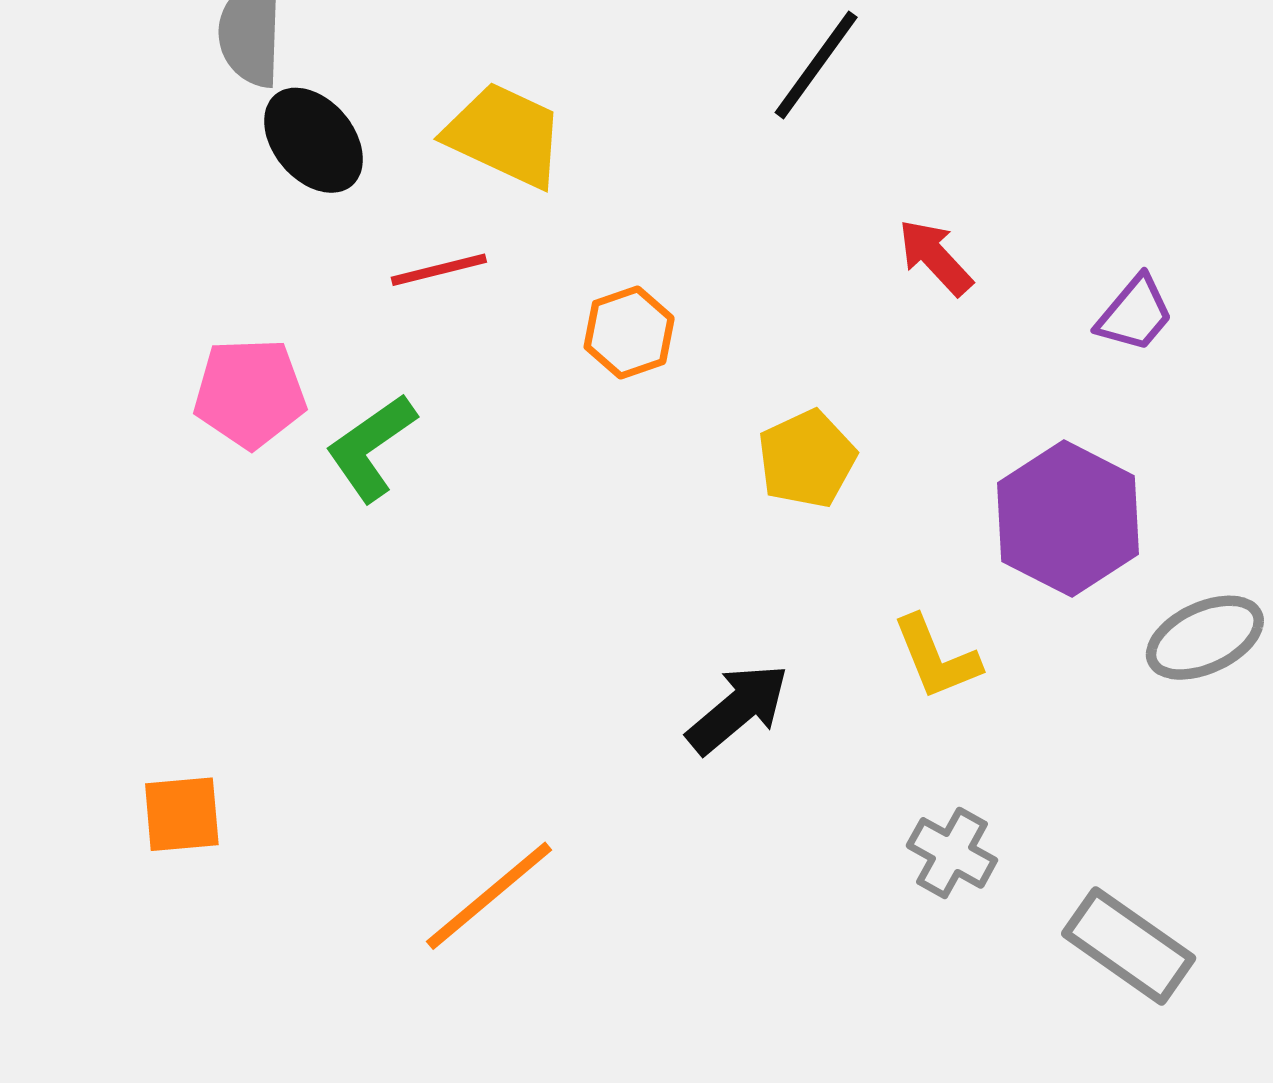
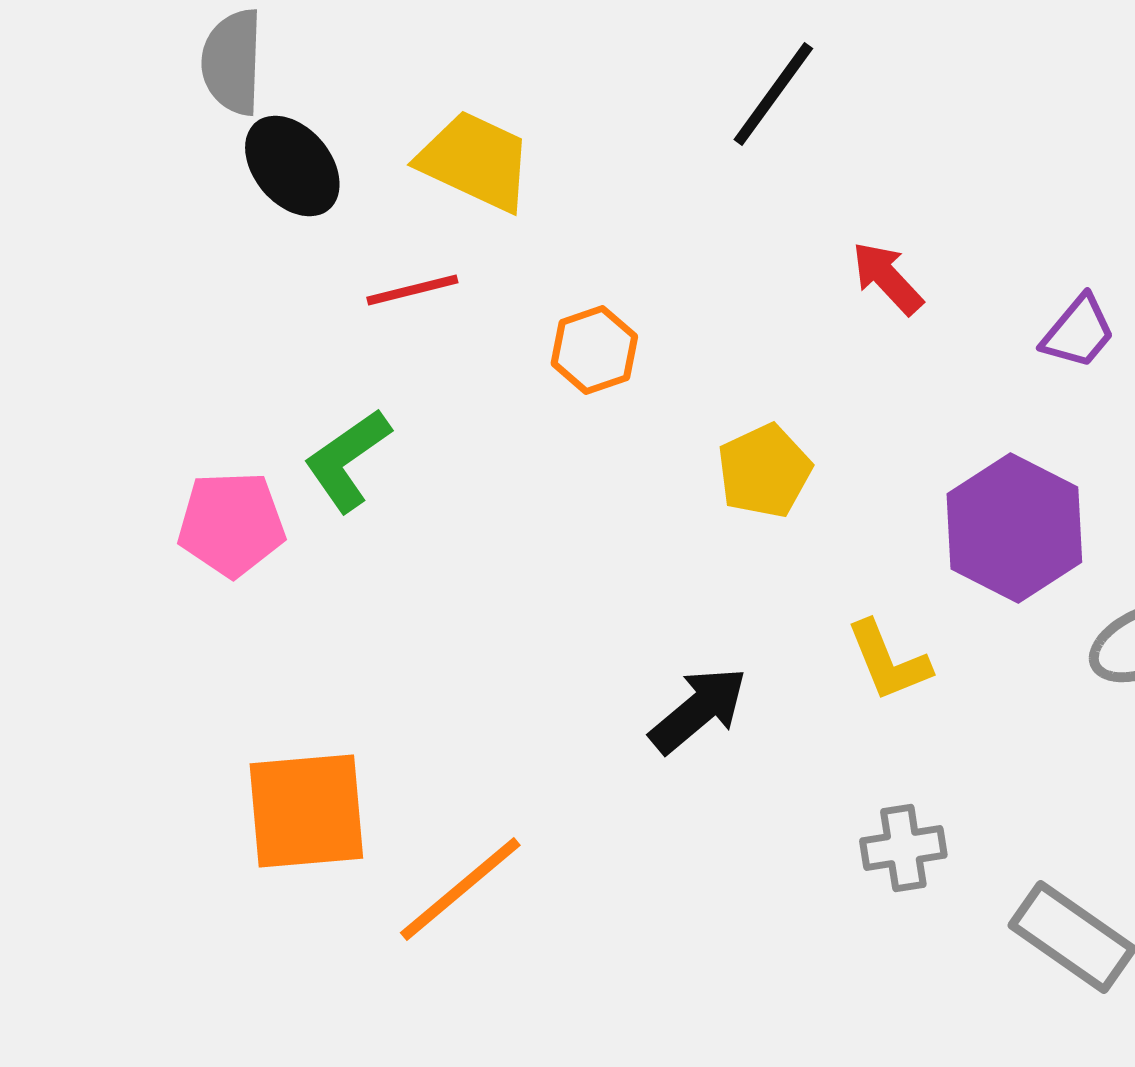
pink pentagon: (250, 393) -> (231, 524), moved
orange square: (182, 814) -> (306, 811), moved, size x1.6
gray cross: (952, 853) -> (903, 848), turned -38

